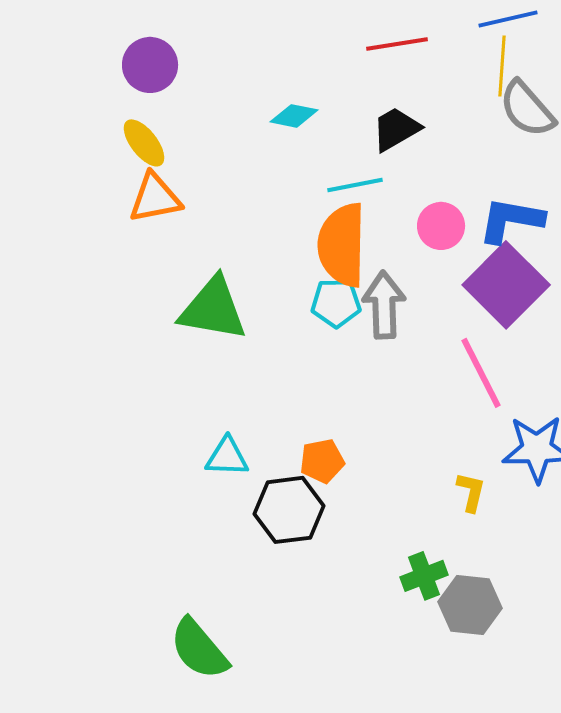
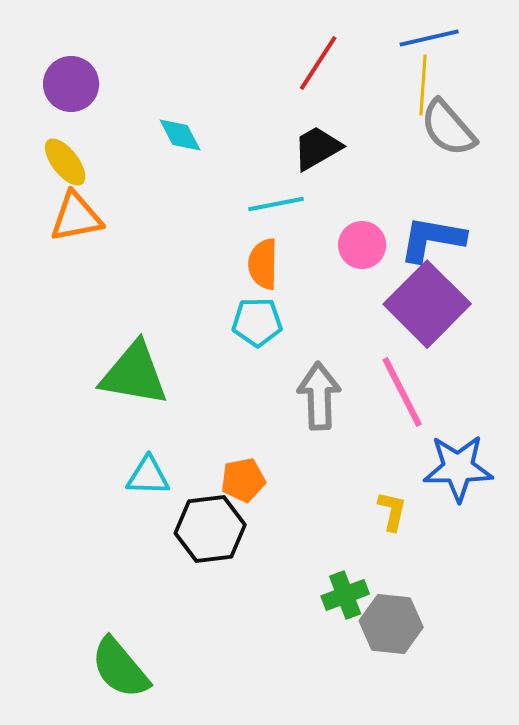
red line: (397, 44) -> (318, 63), turned -48
cyan diamond: (294, 116) -> (180, 135), moved, turned 51
orange semicircle: (342, 245) -> (263, 264), size x0.6
gray arrow: (384, 305) -> (319, 396), moved
green triangle: (213, 309) -> (134, 374), moved

